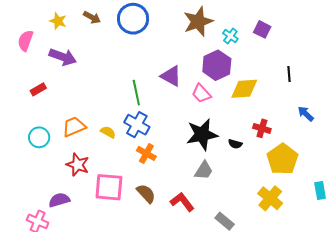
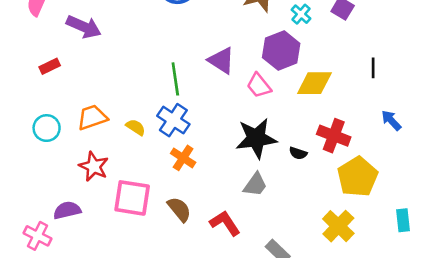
red cross: (262, 128) -> (334, 136), size x1.4

